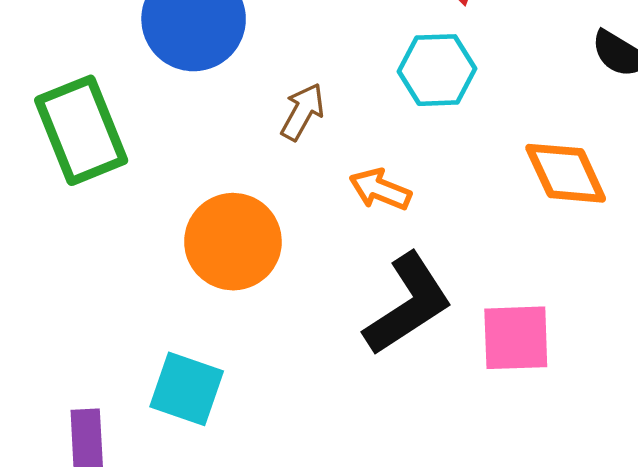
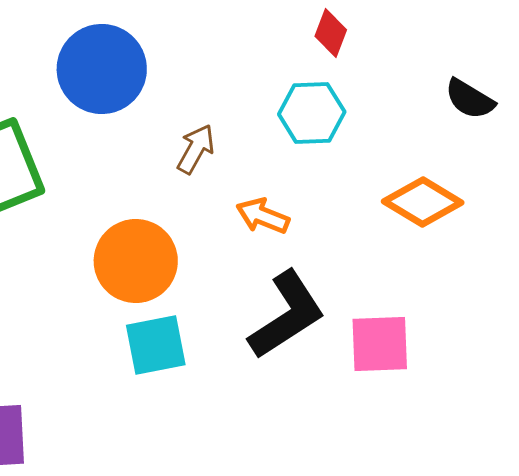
orange diamond: (566, 173) -> (423, 202), turned -34
cyan square: (187, 389) -> (156, 345), moved, turned -30

